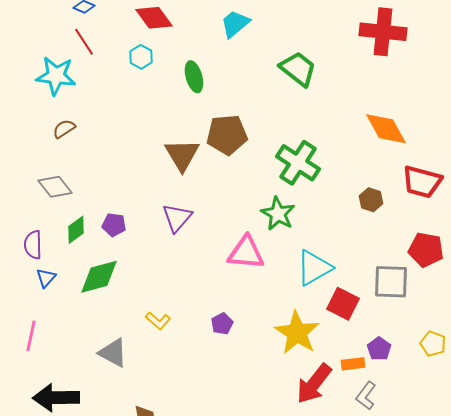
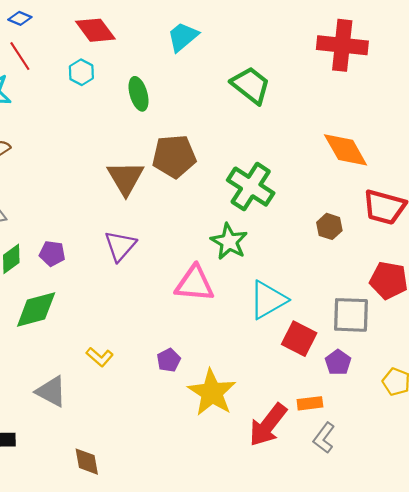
yellow star: (297, 333) -> (212, 393), moved
purple pentagon: (379, 349) -> (338, 362), moved

